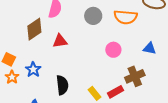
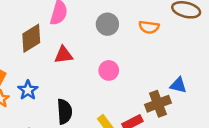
orange semicircle: (126, 17) -> (149, 27), size x0.7
blue triangle: (150, 48) -> (178, 85), moved
pink circle: (113, 50) -> (109, 70), moved

